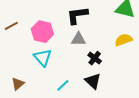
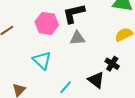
pink hexagon: (42, 32) -> (47, 23), moved
black cross: (95, 58) -> (112, 64), moved

